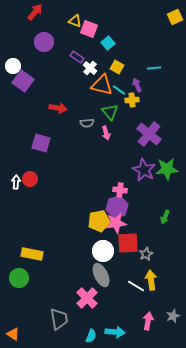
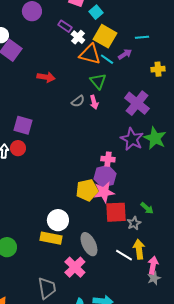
yellow square: (117, 67) -> (105, 36), size x1.6
purple arrow: (137, 85) -> (125, 54), turned 80
yellow cross: (132, 100) -> (158, 69), moved
gray semicircle: (87, 123) -> (78, 101), moved, turned -32
purple square: (41, 143) -> (23, 125), moved
green star: (167, 169) -> (155, 138), turned 30
green arrow: (165, 217) -> (147, 208), moved, turned -72
white circle: (103, 251) -> (58, 220), moved
yellow rectangle: (32, 254) -> (51, 238), moved
gray star: (173, 316) -> (154, 278), moved
pink arrow: (148, 321) -> (153, 265), moved

